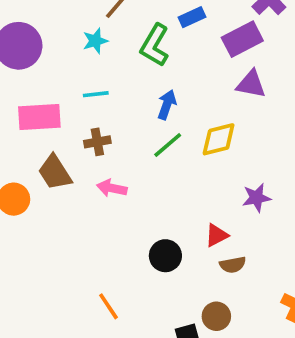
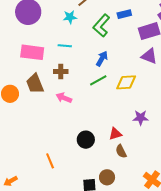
brown semicircle: (233, 265) -> (121, 151), turned 64

